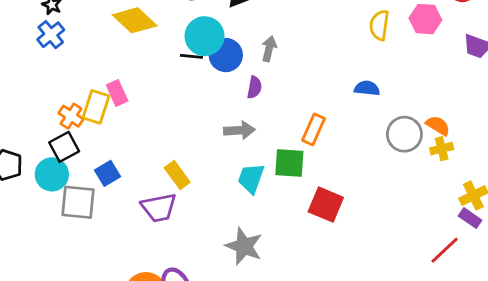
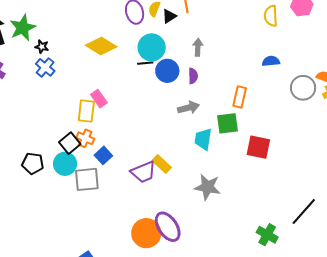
blue circle: (226, 55) -> (167, 71), moved
orange cross: (71, 116) -> (85, 138), moved
yellow rectangle: (177, 175) -> (162, 164), moved

